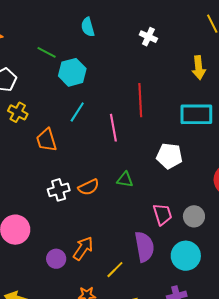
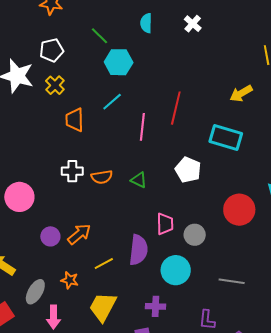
white cross: (148, 37) -> (193, 24), moved
yellow arrow: (199, 68) -> (241, 93), turned 50

